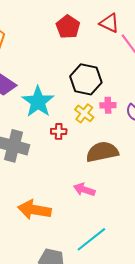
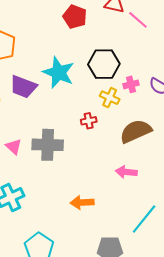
cyan star: (38, 102) -> (59, 73), moved
orange arrow: (34, 210) -> (82, 202), size x0.7

